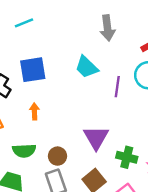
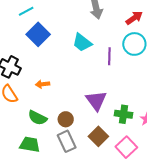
blue square: (33, 70) -> (38, 34), moved, turned -30
orange arrow: (34, 111) -> (43, 84), turned -88
green semicircle: (24, 151) -> (37, 118), turned 36

